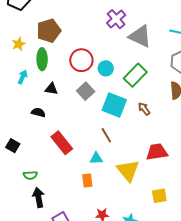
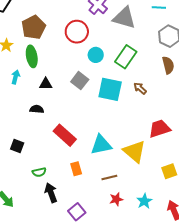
red circle: (81, 60) -> (77, 32), moved
brown line: (106, 135) -> (109, 177), moved, turned -63
cyan triangle: (96, 158) -> (101, 145), size x1.6
orange rectangle: (87, 180) -> (76, 169), moved

